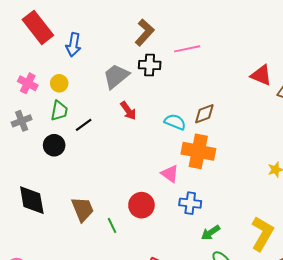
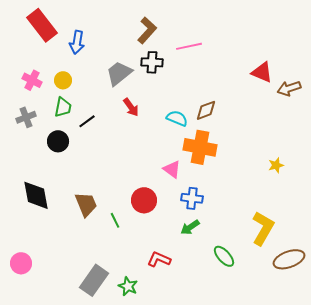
green arrow: (211, 233) -> (190, 227), moved

